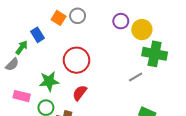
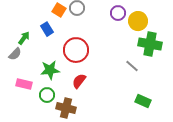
blue rectangle: (37, 35) -> (47, 29), moved
gray line: (136, 77) -> (132, 66), turned 72

